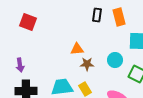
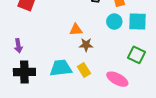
cyan circle: (115, 60) -> (114, 22), moved

